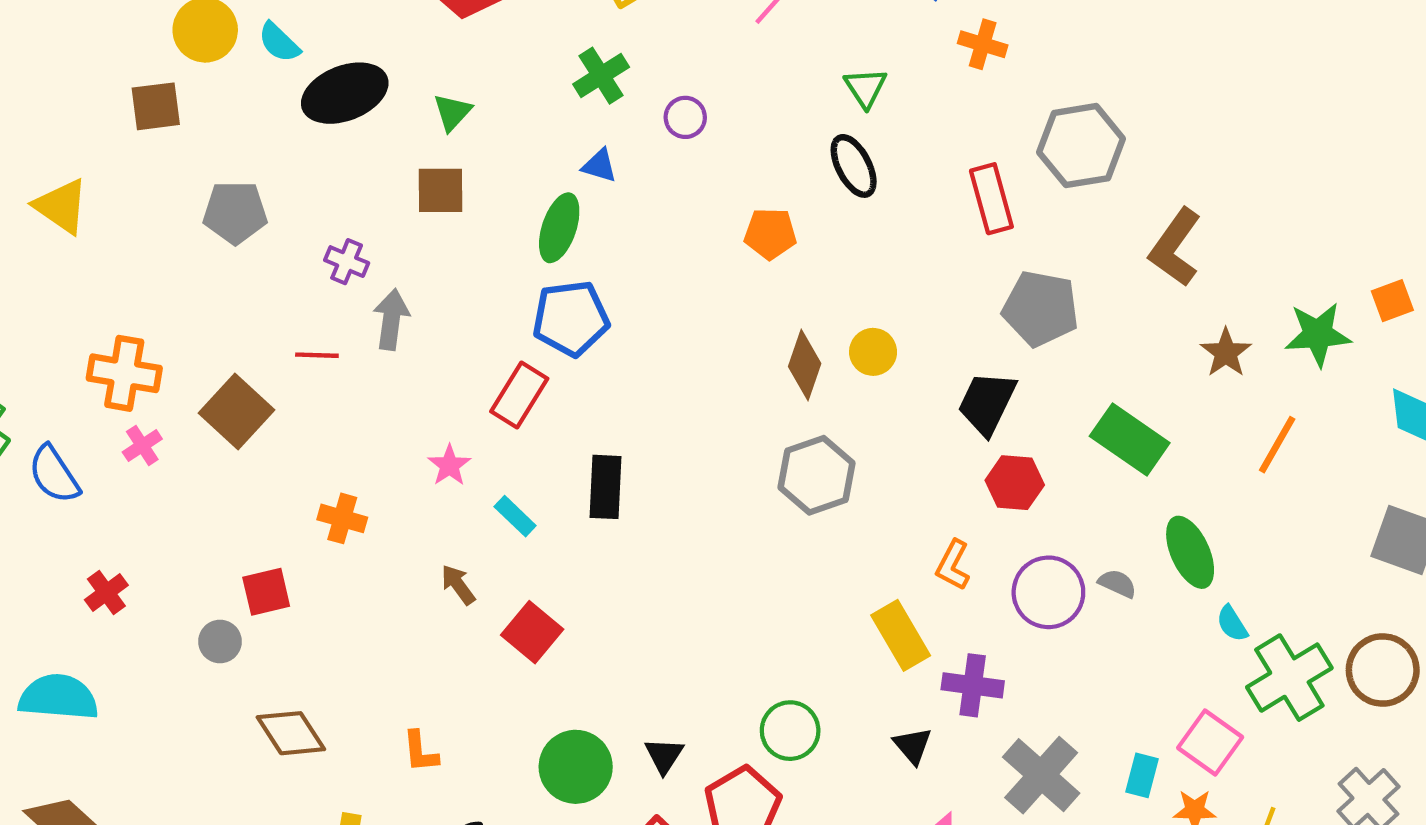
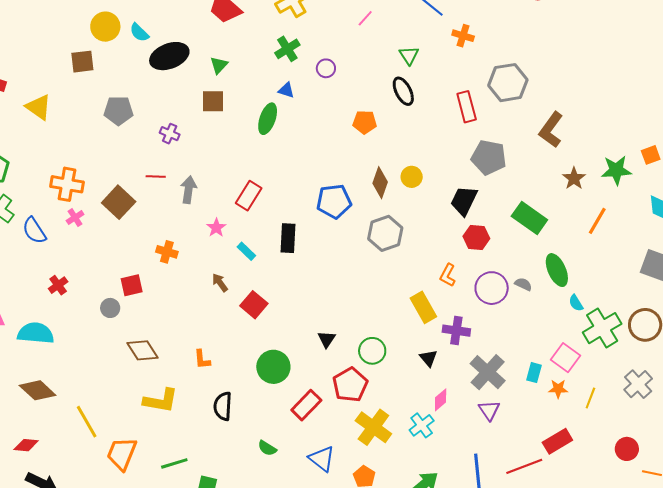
blue pentagon: (571, 318) -> (334, 201), moved
gray arrow: (391, 319) -> (189, 190), moved
black triangle: (664, 756) -> (326, 339), moved

